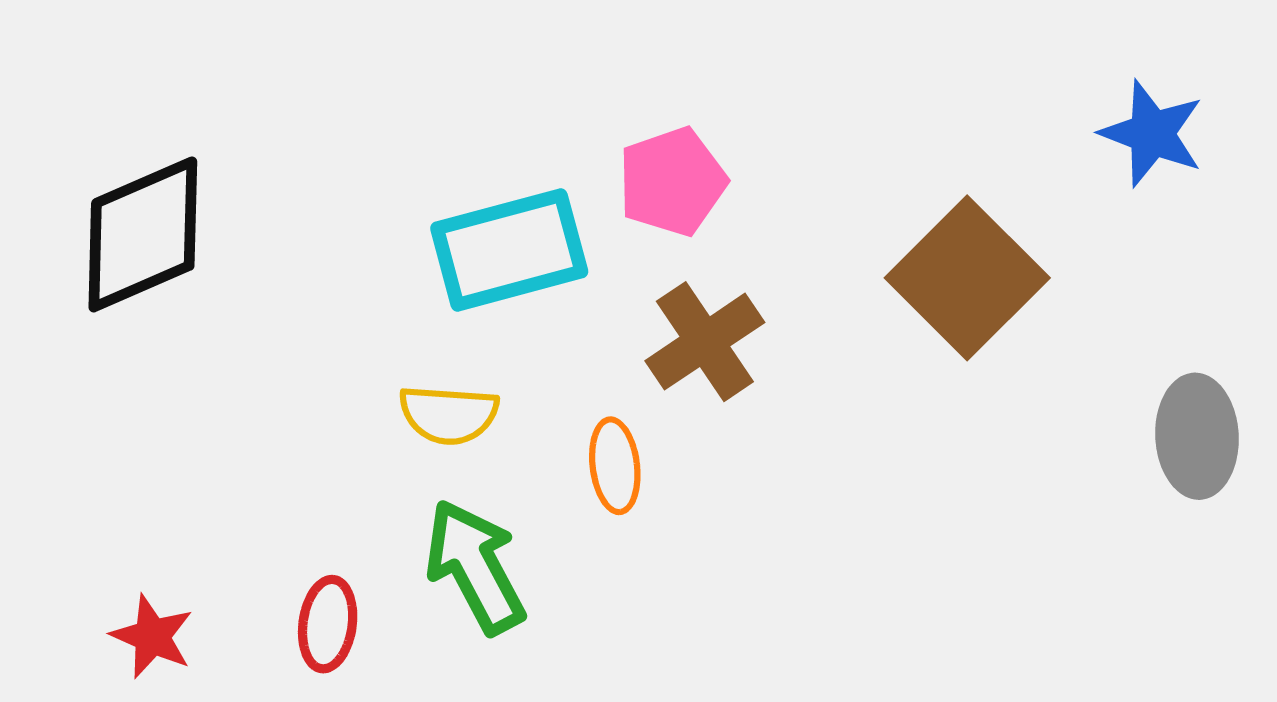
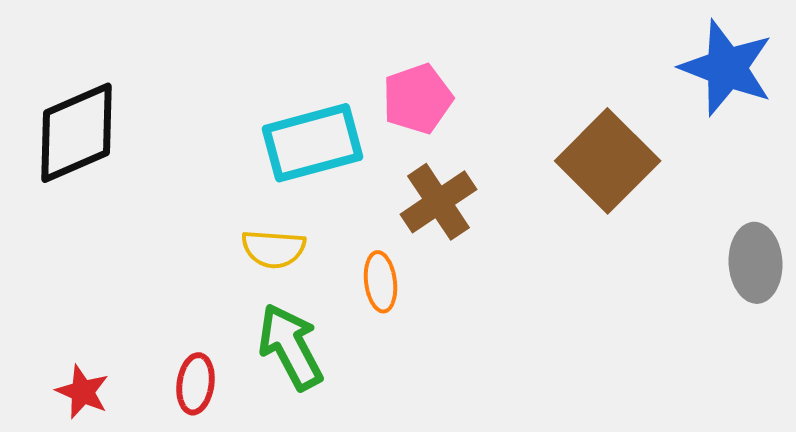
blue star: (1152, 134) -> (726, 68), size x1.4

